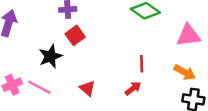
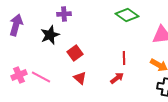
red square: (75, 35) -> (75, 53), moved
black star: (50, 56) -> (50, 35), moved

